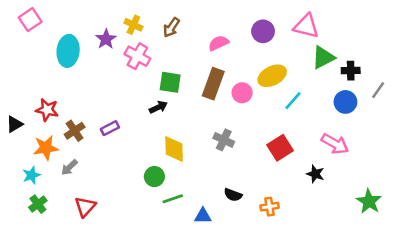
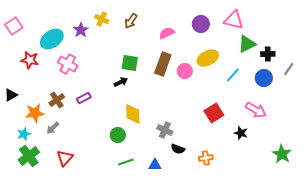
pink square: (30, 20) -> (14, 26), moved
cyan ellipse: (68, 51) -> (52, 39), turned 50
pink cross: (137, 56) -> (68, 64), moved
cyan line: (293, 101) -> (233, 75), moved
red star: (47, 110) -> (30, 60), moved
gray cross: (224, 140) -> (165, 130), moved
green line: (173, 199) -> (126, 162), moved
green cross: (38, 204) -> (29, 156), size x1.5

